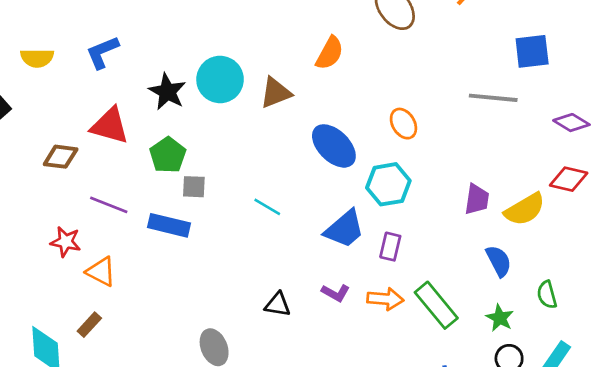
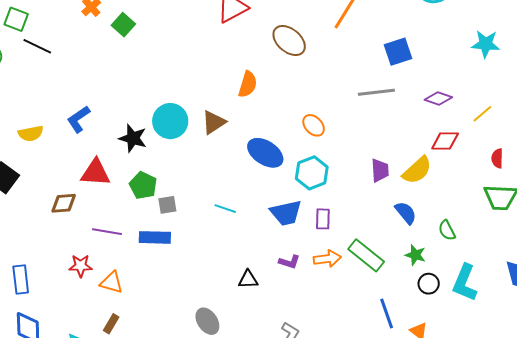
blue trapezoid: (344, 229) -> (286, 213), turned 40

